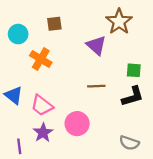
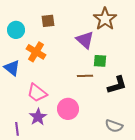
green square: (134, 70) -> (100, 61), moved
blue triangle: (14, 95) -> (12, 68), moved

